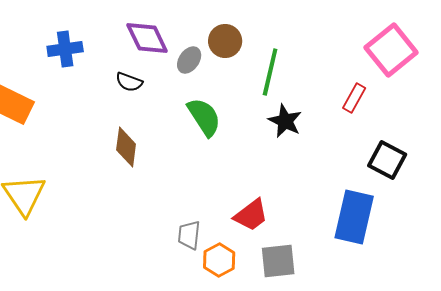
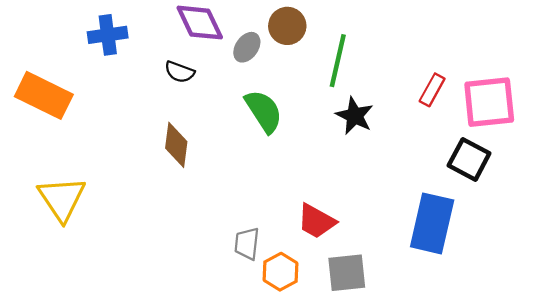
pink square: (391, 50) -> (489, 102), moved, turned 33
red trapezoid: (251, 215) -> (316, 221), turned 66

